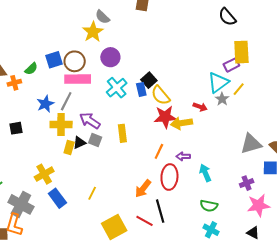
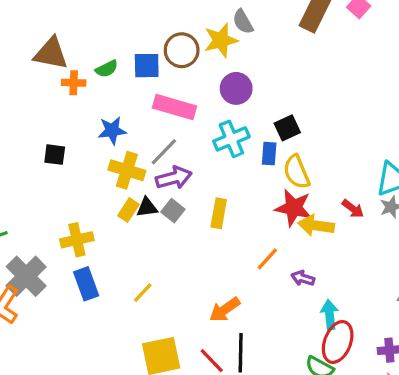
brown circle: (75, 61) -> (182, 50), moved
black square: (149, 80) -> (287, 128), moved
gray line: (66, 101) -> (164, 152), moved
purple arrow: (90, 121) -> (174, 178), turned 115
red ellipse: (169, 177) -> (338, 342), moved

